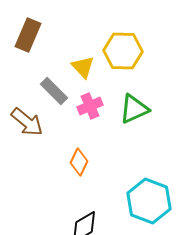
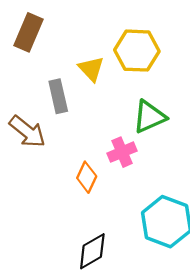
gray rectangle: (54, 91) -> (58, 96), turned 32
pink cross: (90, 106) -> (122, 152), moved

